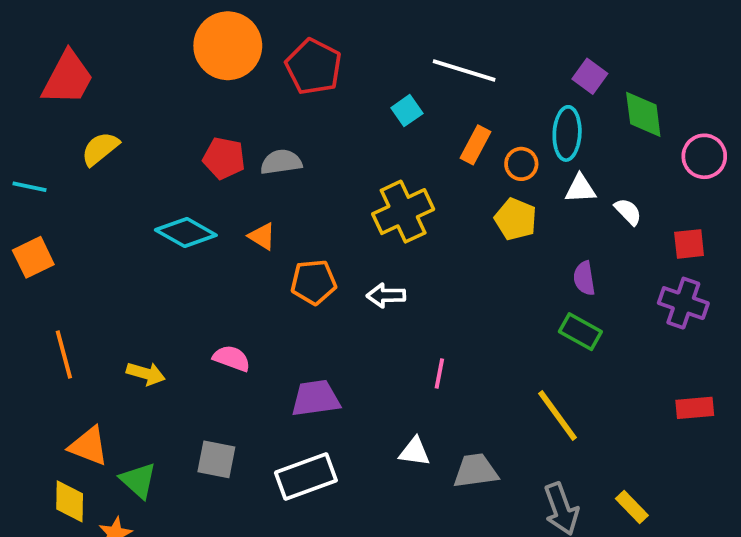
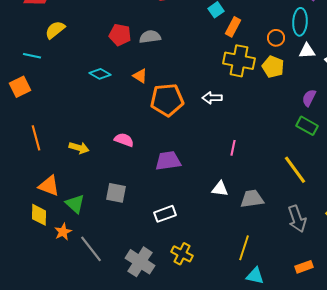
orange rectangle: (476, 145) -> (233, 27), moved
cyan line: (30, 187) -> (32, 56), moved
yellow cross: (403, 212) -> (239, 61), moved, turned 36
cyan diamond: (186, 233) -> (100, 74), size x0.7
purple semicircle: (584, 278) -> (309, 98), turned 36
orange pentagon: (314, 282) -> (167, 100), size x1.4
white arrow: (386, 295) -> (212, 98), moved
white rectangle: (306, 477) -> (165, 214), moved, size x0.7

